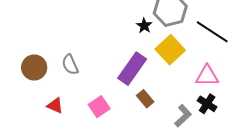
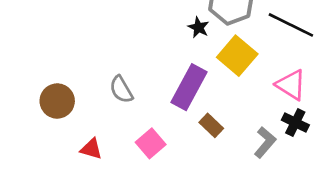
gray semicircle: (70, 65) -> (121, 90), moved
pink triangle: (207, 76) -> (291, 85), turned 40

